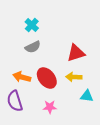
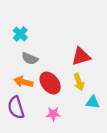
cyan cross: (32, 25) -> (20, 34), moved
gray semicircle: (33, 47) -> (30, 59), moved, turned 49
yellow arrow: (74, 77) -> (79, 82), turned -112

